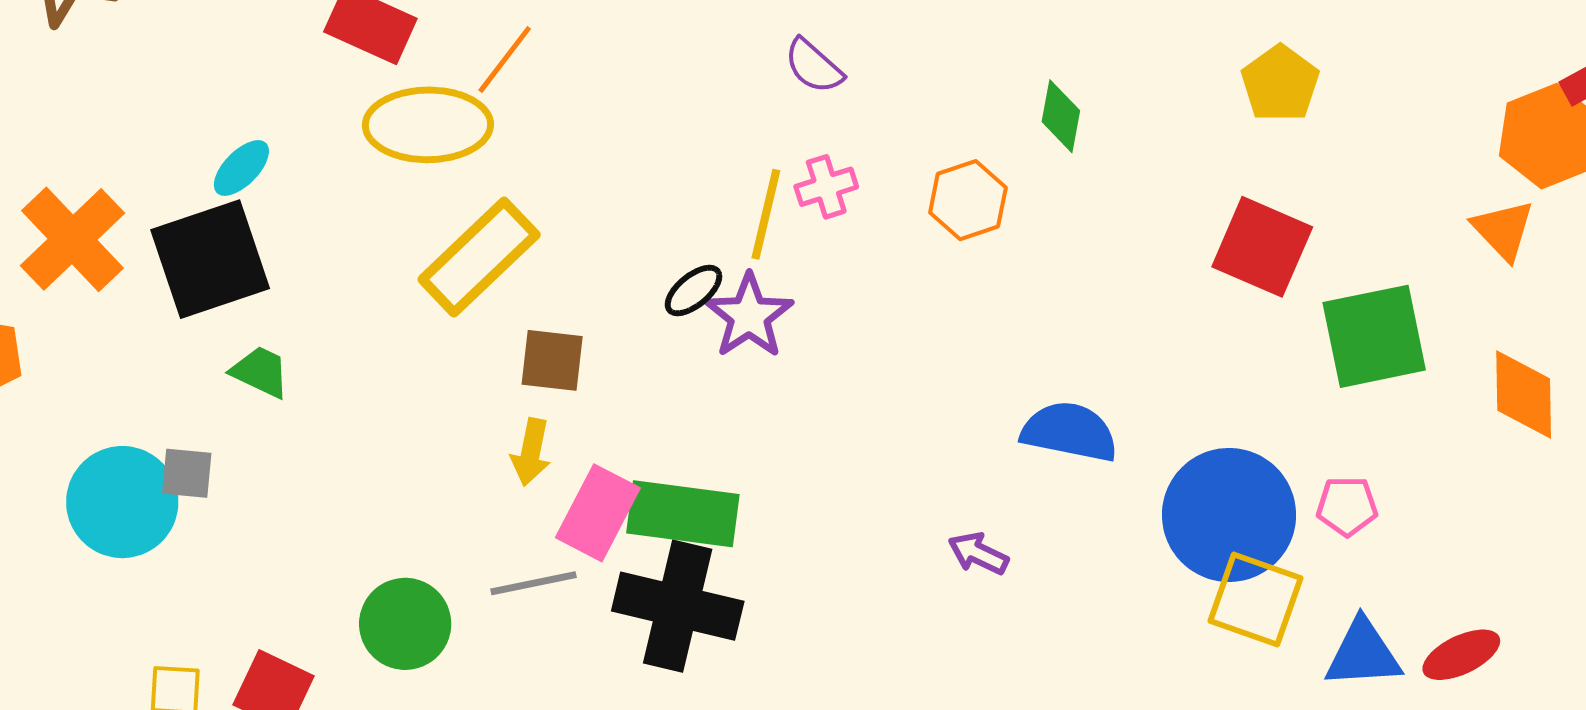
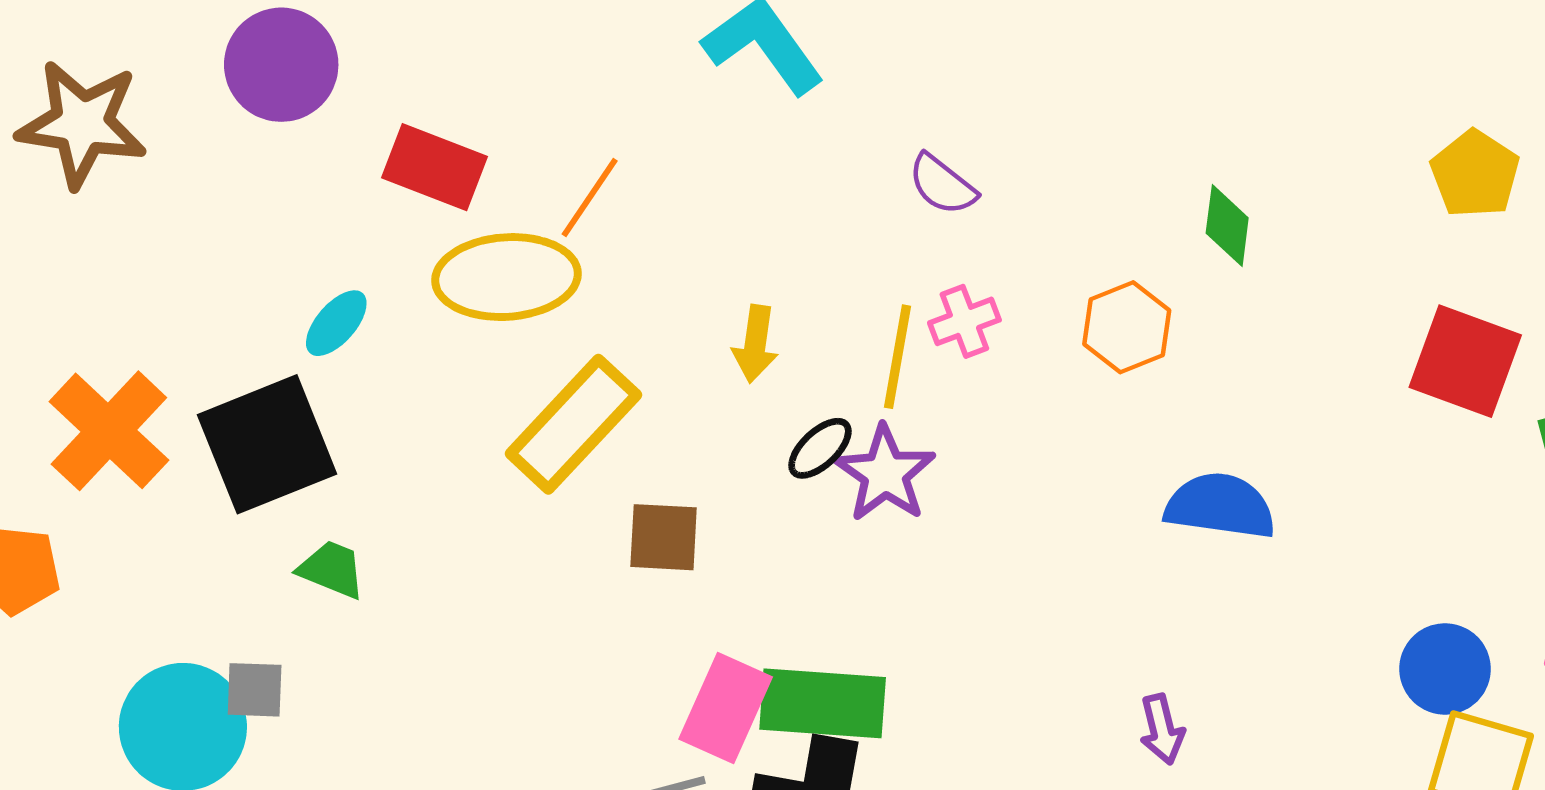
cyan ellipse: (241, 168) -> (336, 323), moved
blue semicircle: (1069, 432) -> (1220, 506), moved
yellow arrow: (531, 452) -> (755, 344), moved
blue circle: (1229, 515) -> (1445, 669), size x0.6
purple arrow: (978, 554) -> (1162, 729), turned -126

